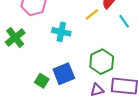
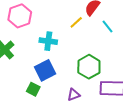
blue square: (64, 74) -> (45, 70), moved
purple triangle: (97, 90) -> (74, 95), moved

